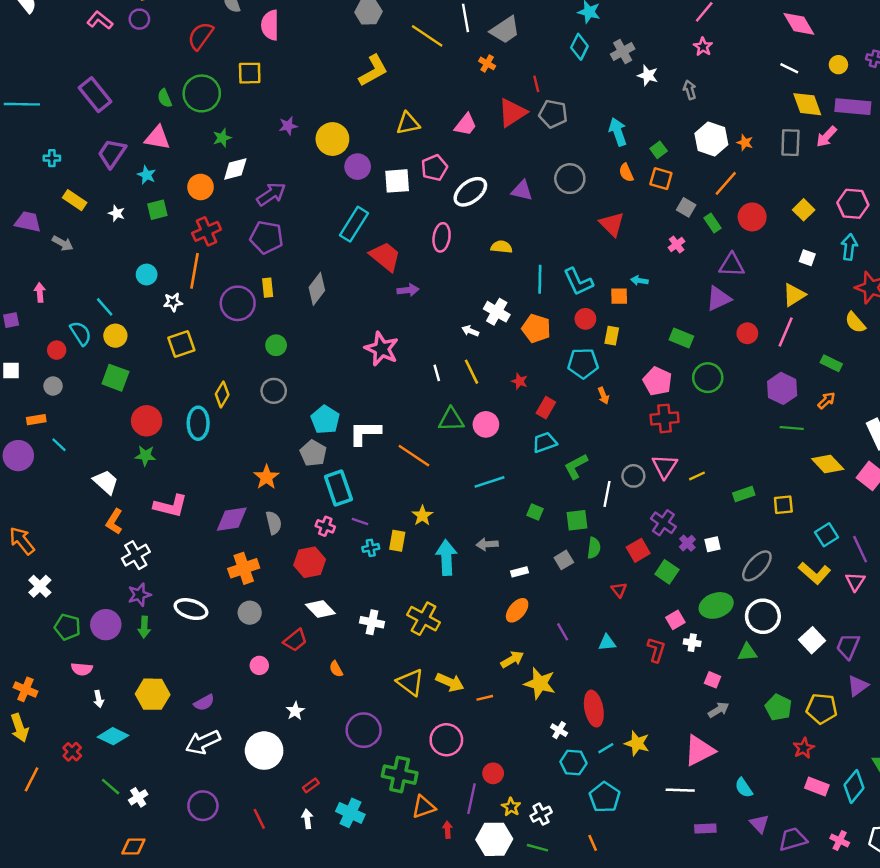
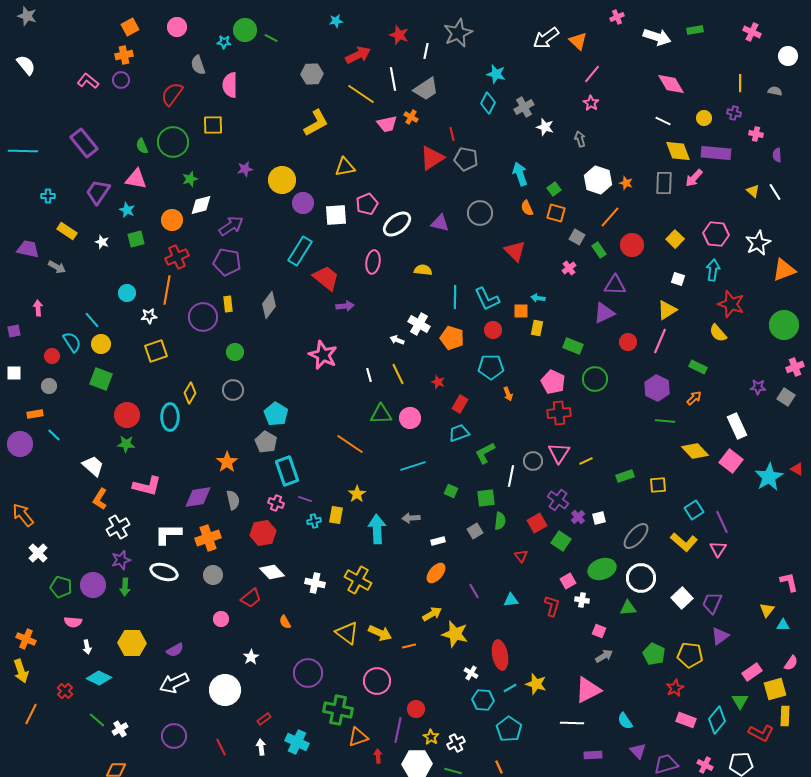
pink trapezoid: (466, 125) -> (387, 124), moved, turned 40
yellow rectangle: (612, 336) -> (537, 328), moved
white L-shape: (365, 433) -> (168, 534), moved

